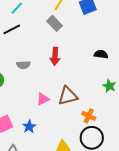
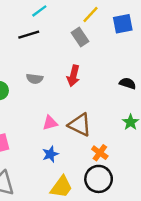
brown triangle: (68, 96) -> (80, 125), turned 30
blue star: (29, 127) -> (50, 154), moved

